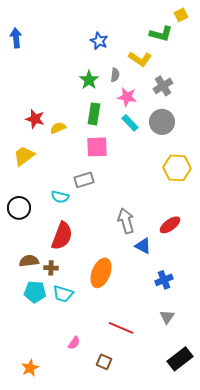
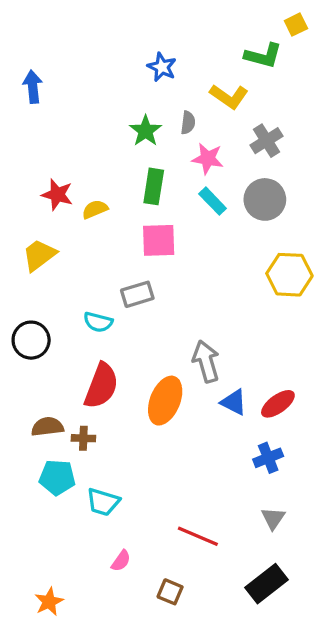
blue arrow: (16, 38) -> (33, 87), moved
red ellipse: (170, 225) -> (278, 404), moved
orange ellipse: (101, 273) -> (165, 401), moved
cyan trapezoid: (63, 294) -> (103, 502), moved
black rectangle: (180, 359) -> (267, 584), moved

